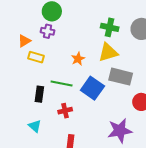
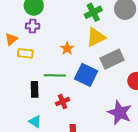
green cross: (110, 27) -> (93, 12), turned -30
gray rectangle: (121, 77) -> (112, 59), turned -30
purple star: (120, 131) -> (120, 113), turned -30

